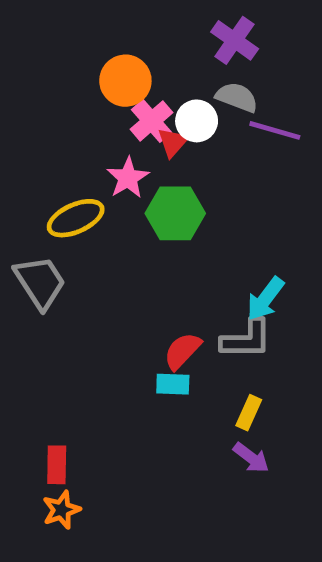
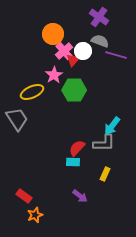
purple arrow: (251, 458) -> (80, 196), moved
red rectangle: (57, 465) -> (24, 196), turned -56
orange star: (61, 510) -> (35, 215), moved

